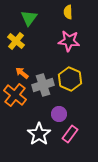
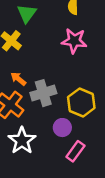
yellow hexagon: (70, 79) -> (81, 103), moved
white star: (39, 134) -> (22, 141), moved

